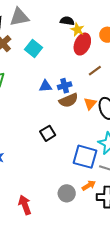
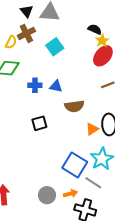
blue cross: (65, 86) -> (35, 85), moved
orange triangle: (90, 104) -> (92, 129), moved
black square: (48, 133) -> (39, 123), moved

